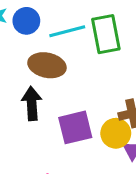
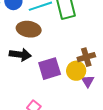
black arrow: (32, 103) -> (20, 55), turned 105

